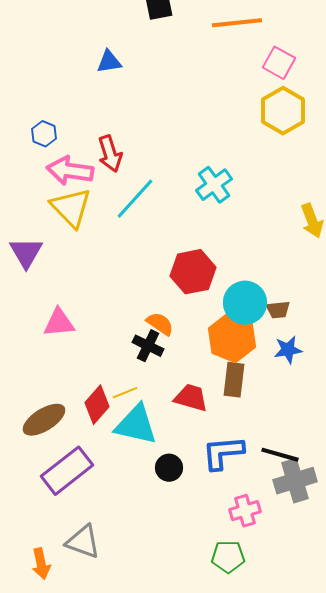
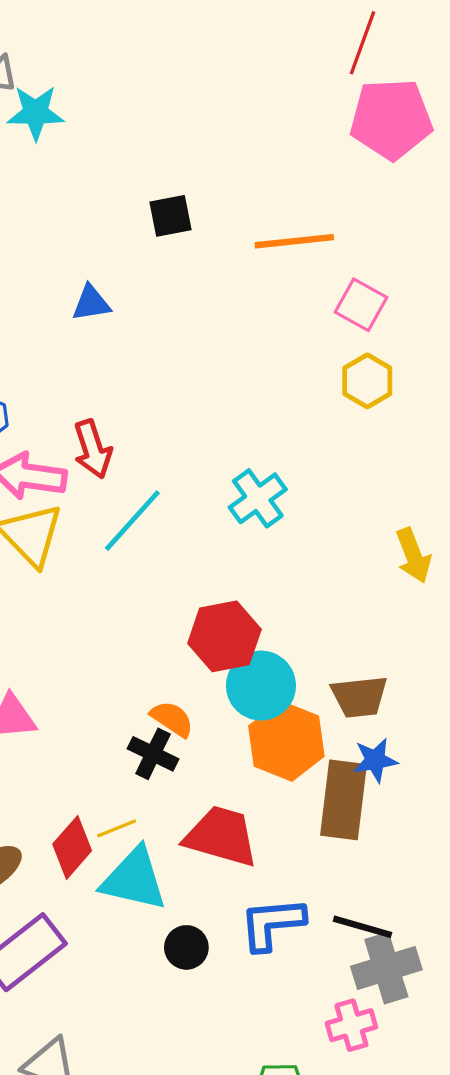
yellow hexagon: (283, 111) -> (367, 381), size x0.7
cyan circle: (245, 303) -> (261, 686), moved
brown trapezoid: (278, 310) -> (359, 697), size x1.5
brown rectangle: (234, 380) -> (344, 800), moved, size x1.4
red trapezoid: (191, 398) -> (221, 836), size x1.4
pink cross: (245, 511) -> (351, 1025), moved

